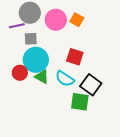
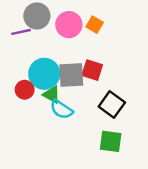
gray square: (31, 39) -> (71, 75), moved, size x1.6
cyan semicircle: (65, 79) -> (61, 109), moved
green square: (80, 102) -> (111, 141), moved

